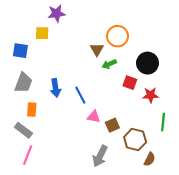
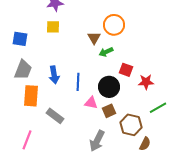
yellow square: (42, 33) -> (53, 27), moved
black circle: (148, 63) -> (109, 87), moved
blue line: (80, 95) -> (78, 82), turned 30
orange rectangle: (32, 110) -> (31, 96), size x1.5
green line: (163, 122) -> (158, 108), turned 54
gray rectangle: (23, 130) -> (55, 116), moved

